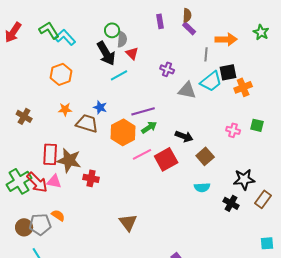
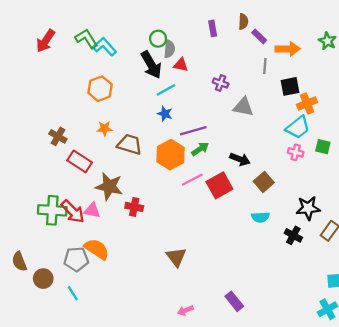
purple rectangle: (189, 28) -> (259, 36), moved
red triangle: (132, 53) -> (181, 65), turned -32
cyan trapezoid: (211, 81) -> (298, 127), moved
blue star: (100, 107) -> (165, 114), moved
red rectangle: (50, 154) -> (80, 161), moved, turned -60
green cross: (19, 181) -> (52, 210), turned 35
orange semicircle: (58, 215) -> (97, 249), size x1.6
brown circle: (24, 227) -> (43, 279), moved

